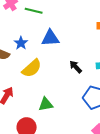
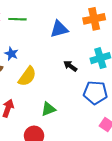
blue triangle: (50, 38) -> (59, 29), moved

